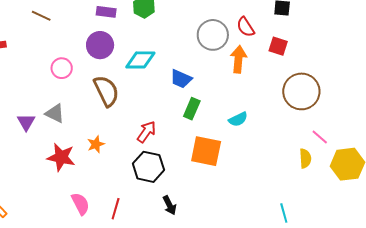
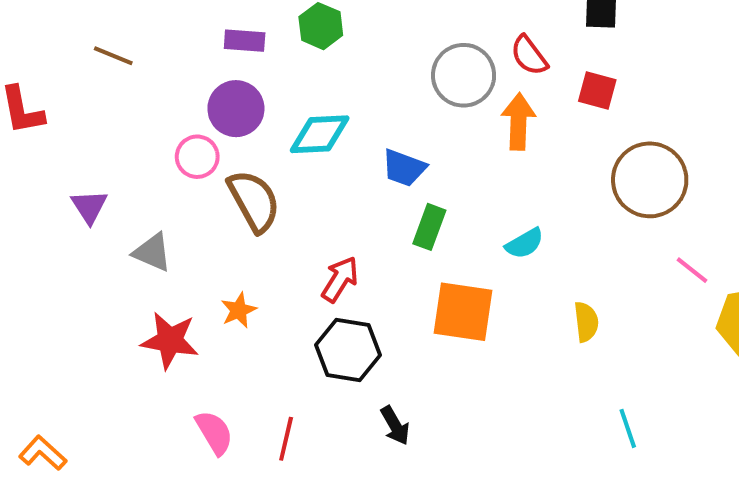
pink circle: (62, 68) -> (197, 157), moved
purple triangle: (26, 122) -> (89, 207), moved
yellow semicircle: (305, 158) -> (586, 322), moved

